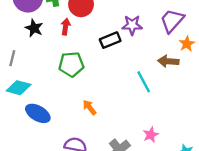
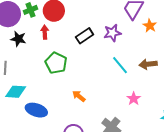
purple star: (132, 25) -> (112, 33), moved
brown arrow: (168, 61) -> (148, 64), moved
green pentagon: (71, 64) -> (56, 63), turned -30
pink star: (151, 135) -> (134, 99), moved

